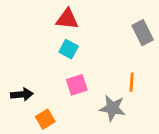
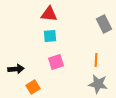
cyan square: (69, 49) -> (50, 36), turned -32
gray star: (112, 108) -> (98, 84), moved

